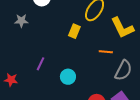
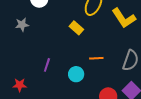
yellow rectangle: (74, 31) -> (76, 28), turned -64
orange line: (106, 52) -> (96, 58), moved

